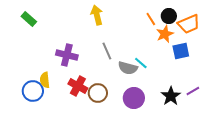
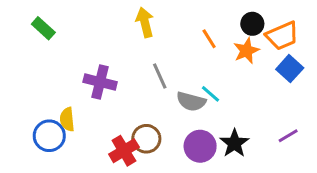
orange line: (151, 19) -> (209, 39), moved
blue square: (181, 51) -> (290, 69), moved, turned -36
red cross: (78, 86) -> (124, 151), moved, turned 30
black star: (171, 96) -> (234, 143), moved

